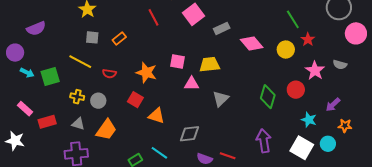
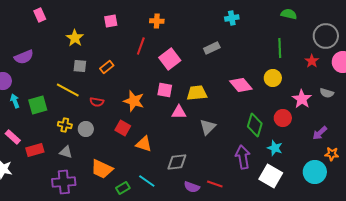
pink square: (194, 14) -> (170, 59), moved
red line: (153, 17) -> (141, 46), turned 48
green line: (293, 19) -> (280, 48), turned 30
gray rectangle: (222, 28) -> (212, 48), moved
red star: (308, 39) -> (312, 61), moved
pink diamond: (252, 43) -> (241, 85), moved
cyan arrow: (27, 73) -> (15, 101), turned -136
cyan star: (309, 120) -> (275, 148), moved
orange trapezoid: (106, 130) -> (102, 169), moved, turned 80
purple arrow: (264, 141) -> (243, 157), moved
cyan circle: (328, 144) -> (315, 172), size x1.5
white square: (302, 148) -> (271, 176), moved

